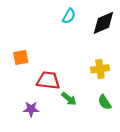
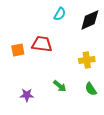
red trapezoid: (48, 80) -> (42, 44), moved

